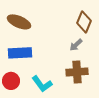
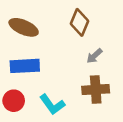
brown diamond: (84, 22) -> (80, 22), moved

